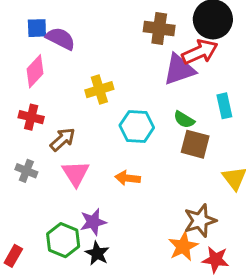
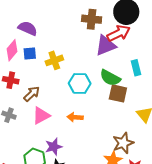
blue square: (37, 28) -> (30, 54), moved
green semicircle: (184, 120) -> (110, 78), size x1.5
pink triangle: (76, 173) -> (41, 116), turned 36

